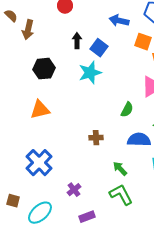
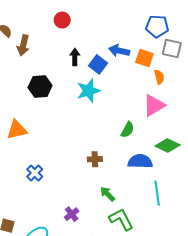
blue arrow: (119, 21) -> (119, 51), moved
orange triangle: (40, 110) -> (17, 130), moved
blue cross: (39, 163) -> (35, 173), moved, size x0.6
green arrow: (120, 169) -> (107, 194), moved

